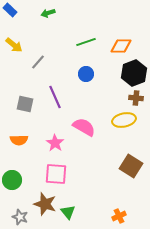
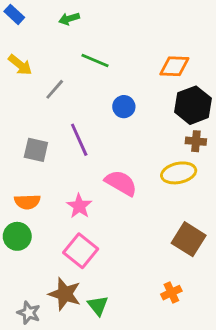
green line: (86, 42) -> (95, 61), moved, turned 42
pink square: (56, 174) -> (81, 251), turned 35
green circle: (12, 180) -> (17, 236), moved
orange cross: (119, 216) -> (171, 293), moved

